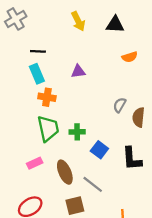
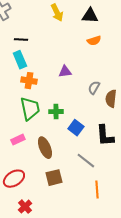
orange semicircle: (130, 57) -> (94, 41), moved
purple triangle: (78, 72) -> (65, 72), moved
gray line: (93, 184) -> (86, 161), moved

